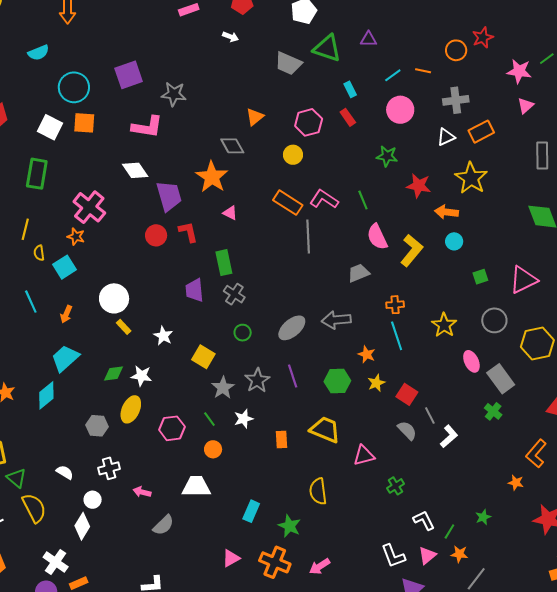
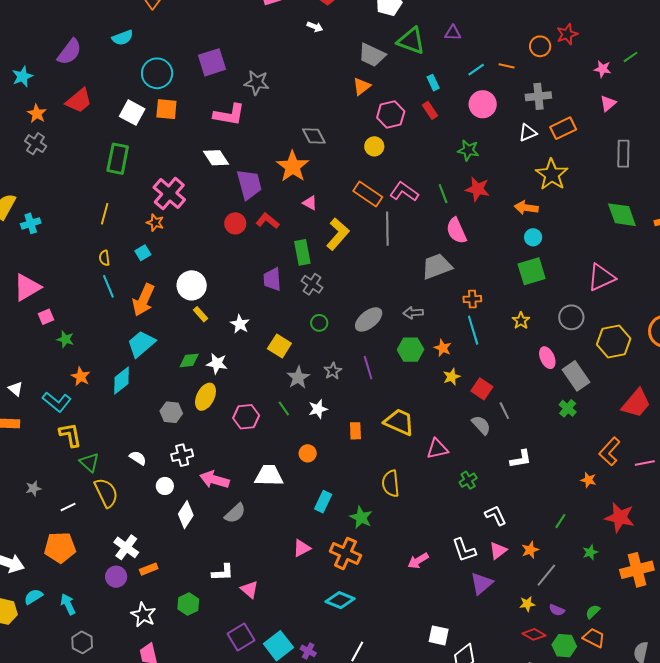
pink star: (519, 71) -> (603, 69), size x0.7
orange triangle: (255, 117) -> (362, 86), moved
red star: (419, 186) -> (477, 189), moved
red L-shape: (188, 232) -> (268, 221), turned -40
yellow L-shape: (412, 250) -> (338, 234), moved
yellow semicircle: (39, 253) -> (104, 258), moved
cyan square: (64, 267) -> (143, 253), size x0.7
gray trapezoid: (358, 273) -> (437, 266), size x1.4
green square: (480, 277) -> (532, 271), moved, size x1.8
orange arrow: (66, 314) -> (143, 300), size x1.8
gray arrow: (336, 320) -> (413, 313), size x0.7
yellow star: (444, 325) -> (521, 321), size x0.7
gray star: (257, 380) -> (333, 371), size x0.7
green hexagon: (337, 381) -> (410, 350), moved
white L-shape: (449, 436) -> (521, 459), moved, turned 30
orange circle: (213, 449) -> (308, 453), moved
pink arrow: (142, 492) -> (214, 480), size x1.6
green star: (483, 517) -> (590, 552), moved
white diamond: (82, 526) -> (186, 515), moved
green line: (449, 532) -> (560, 521), moved
orange star: (459, 554) -> (530, 550), turned -30
pink arrow: (320, 566) -> (418, 561), moved

